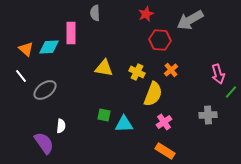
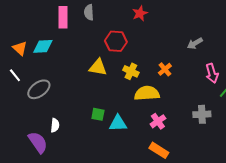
gray arrow: (190, 20) -> (195, 43), moved, size x0.6
pink rectangle: (71, 33) -> (63, 17), moved
red hexagon: (160, 40) -> (116, 41), moved
yellow semicircle: (153, 94) -> (147, 93), turned -115

